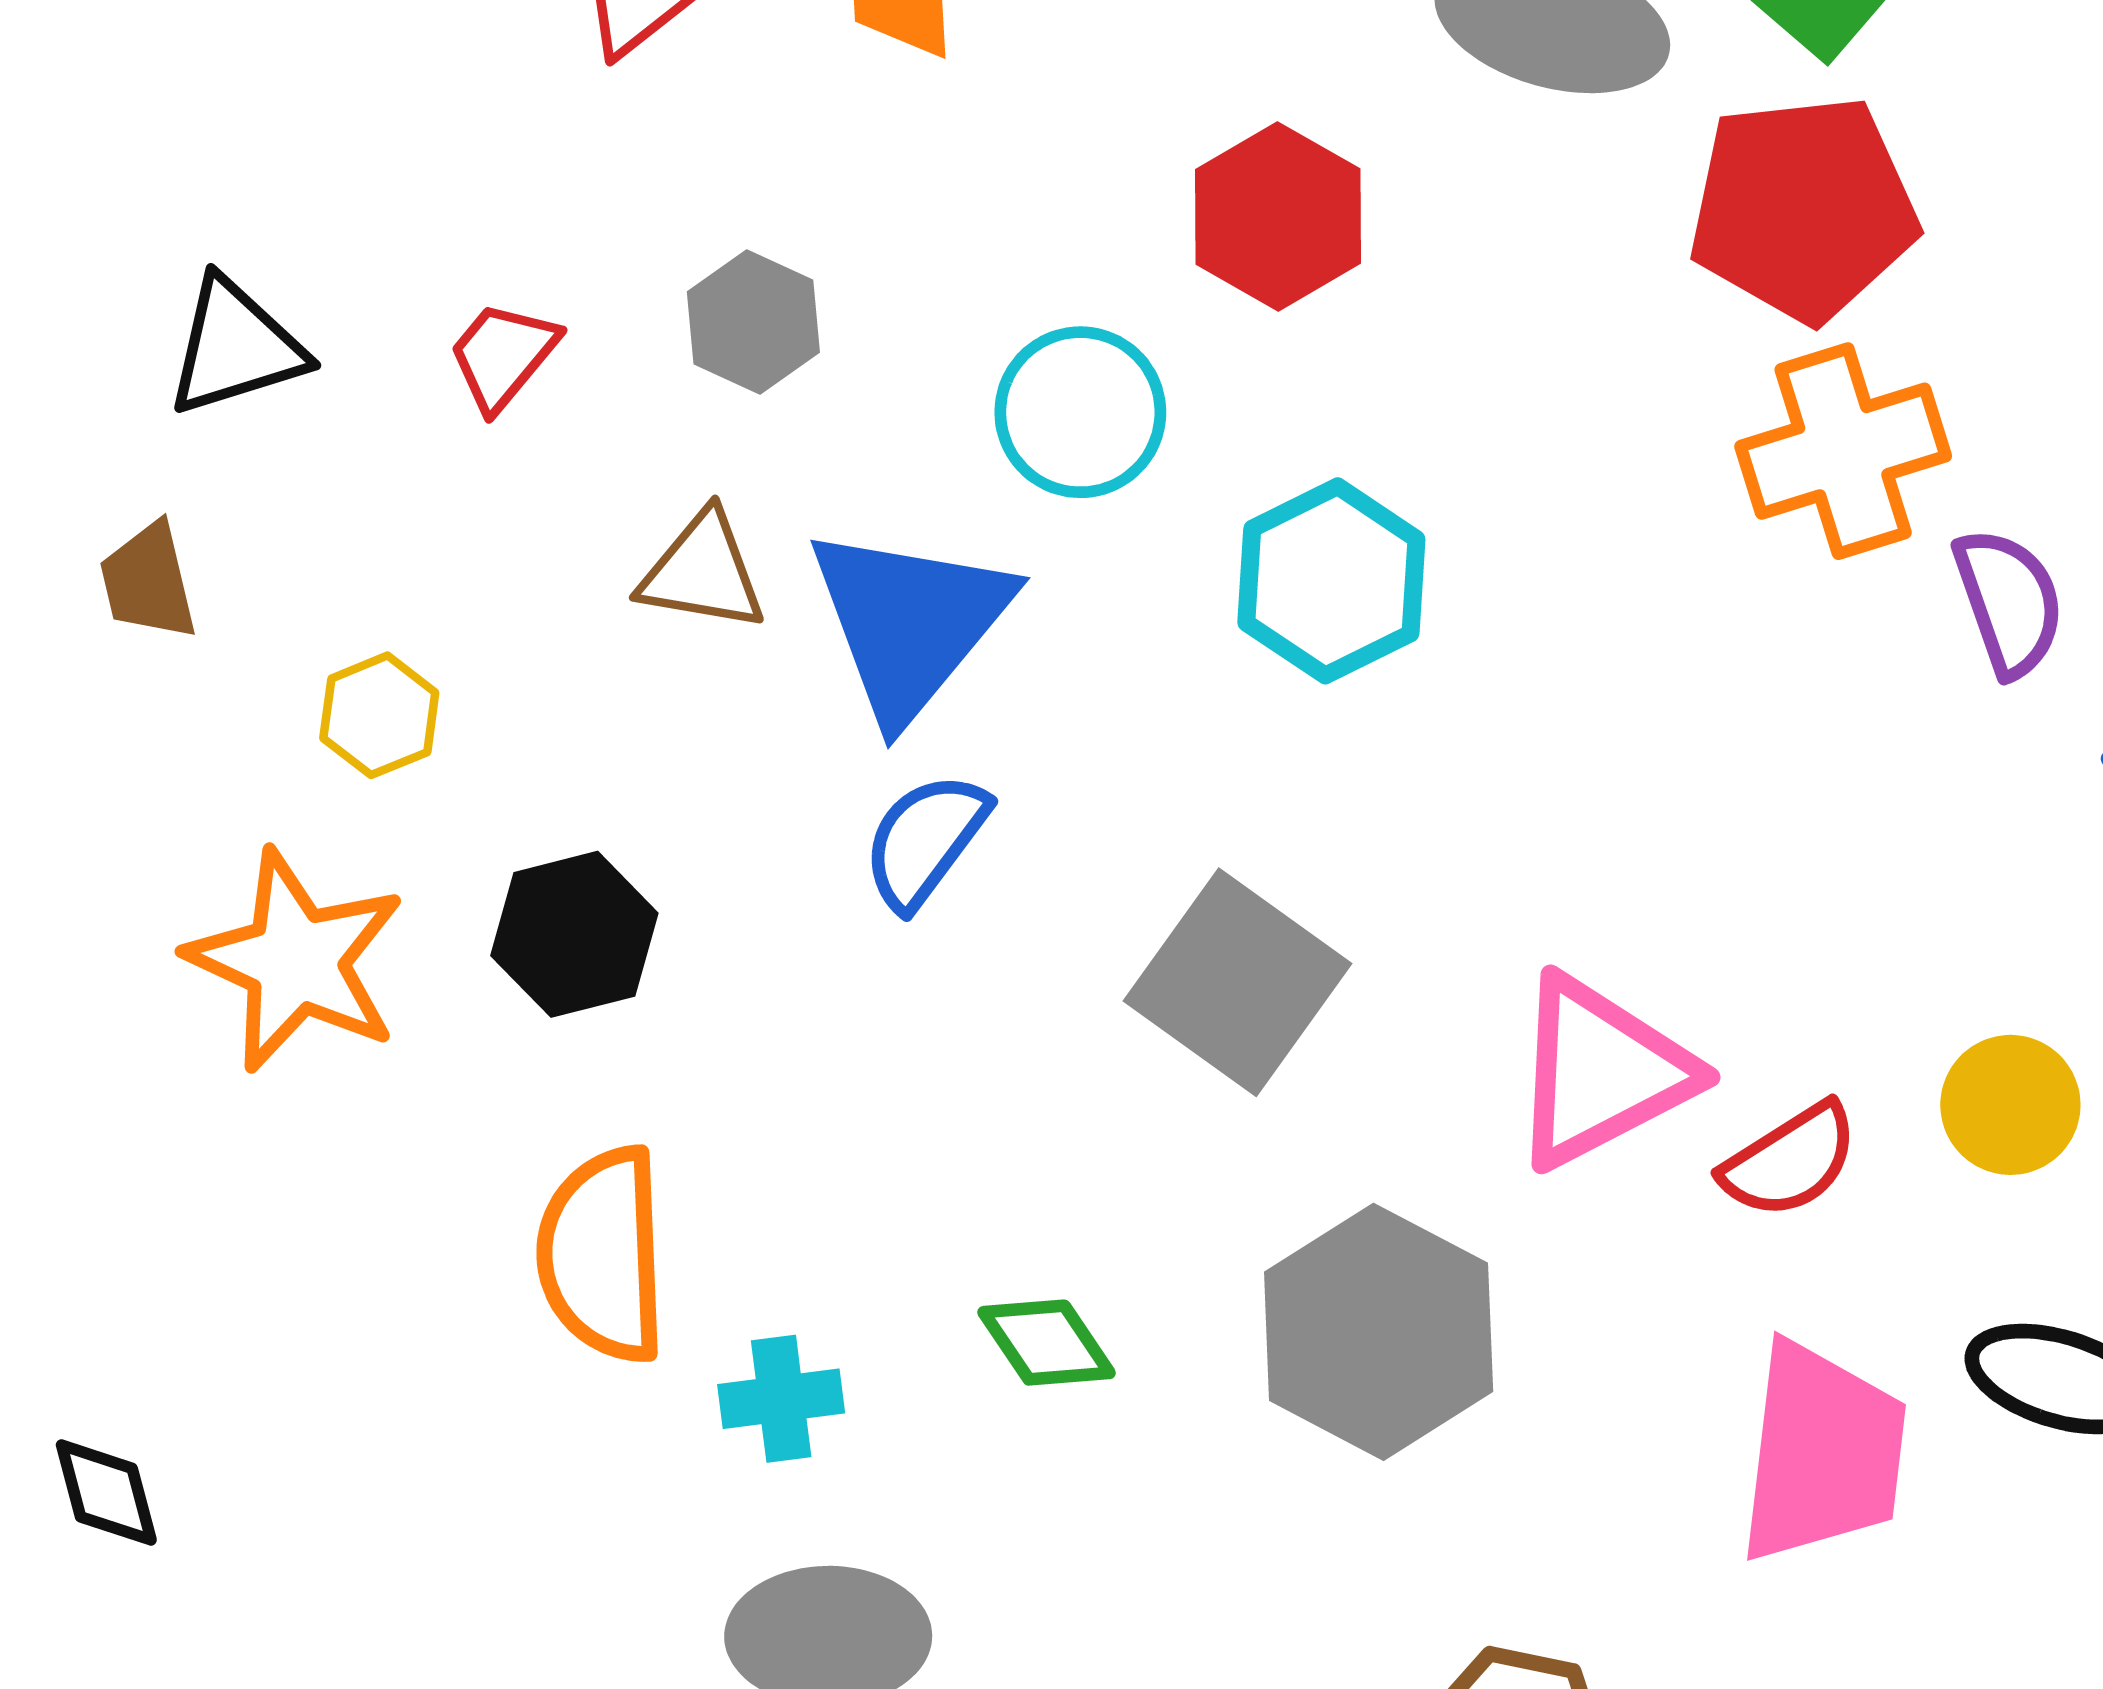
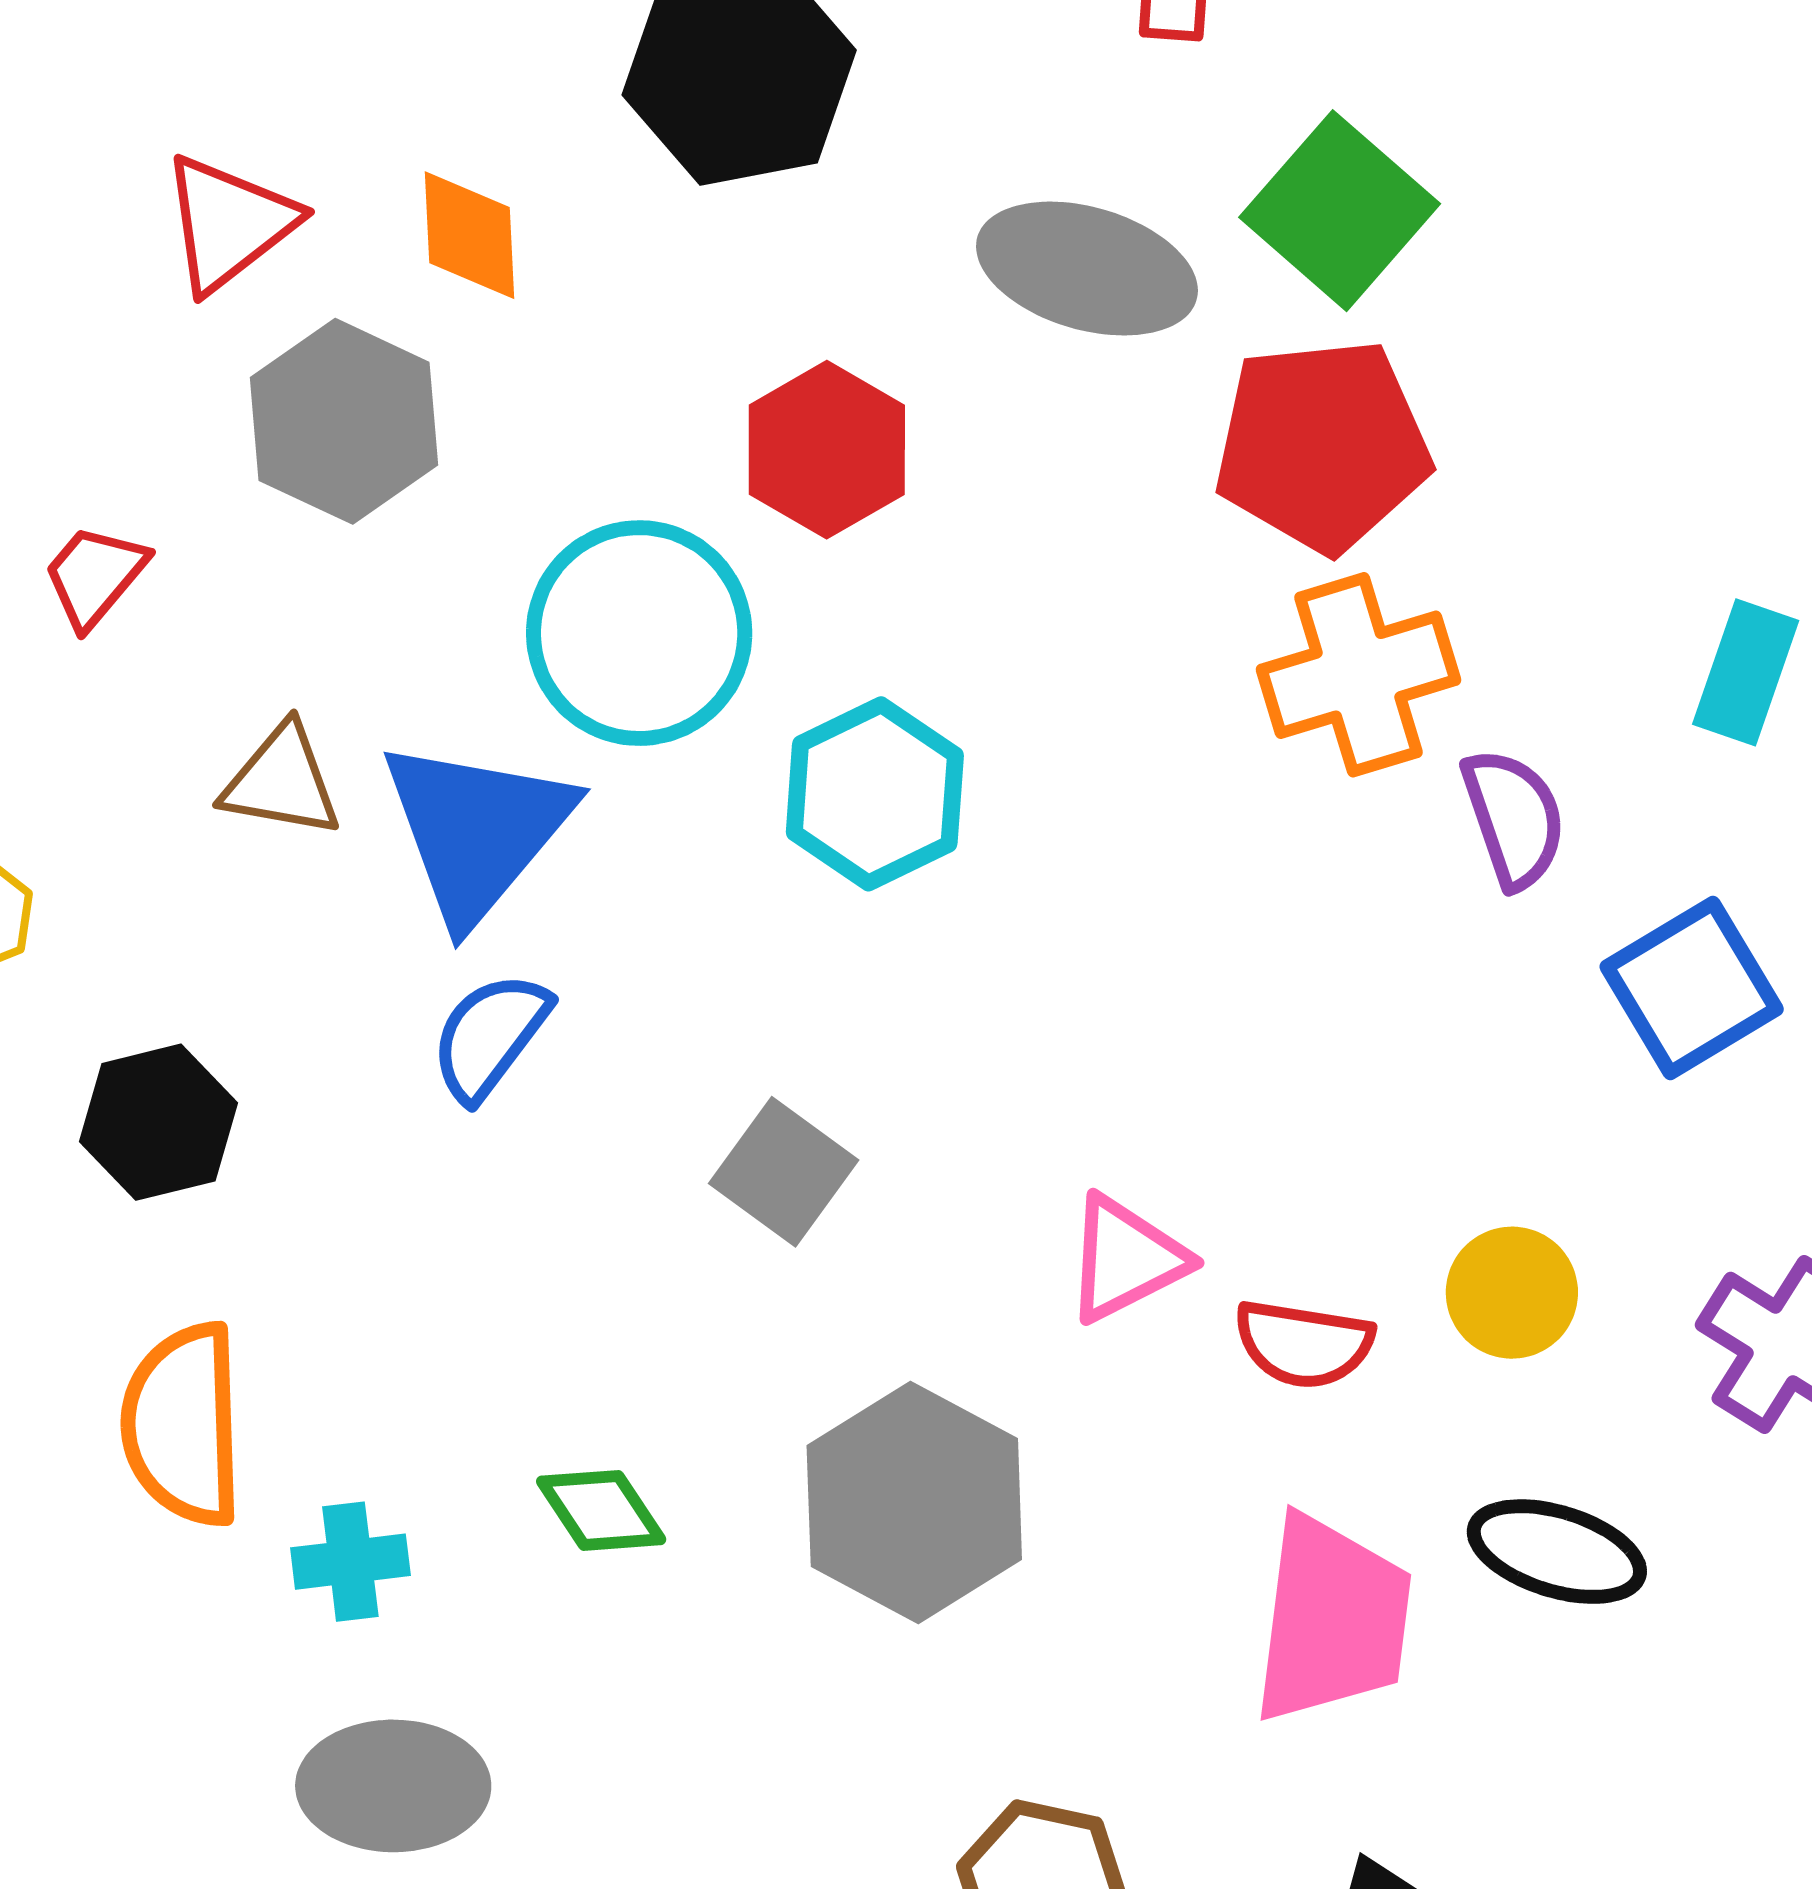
gray hexagon: (753, 322) -> (344, 421), moved, size x1.5
cyan circle: (1080, 412) -> (639, 633), size x1.4
gray square: (1238, 982) -> (784, 1172), size x0.7
pink triangle: (1601, 1072) -> (1126, 1259), size x0.7
red semicircle: (1790, 1161) -> (1304, 1344), turned 41

